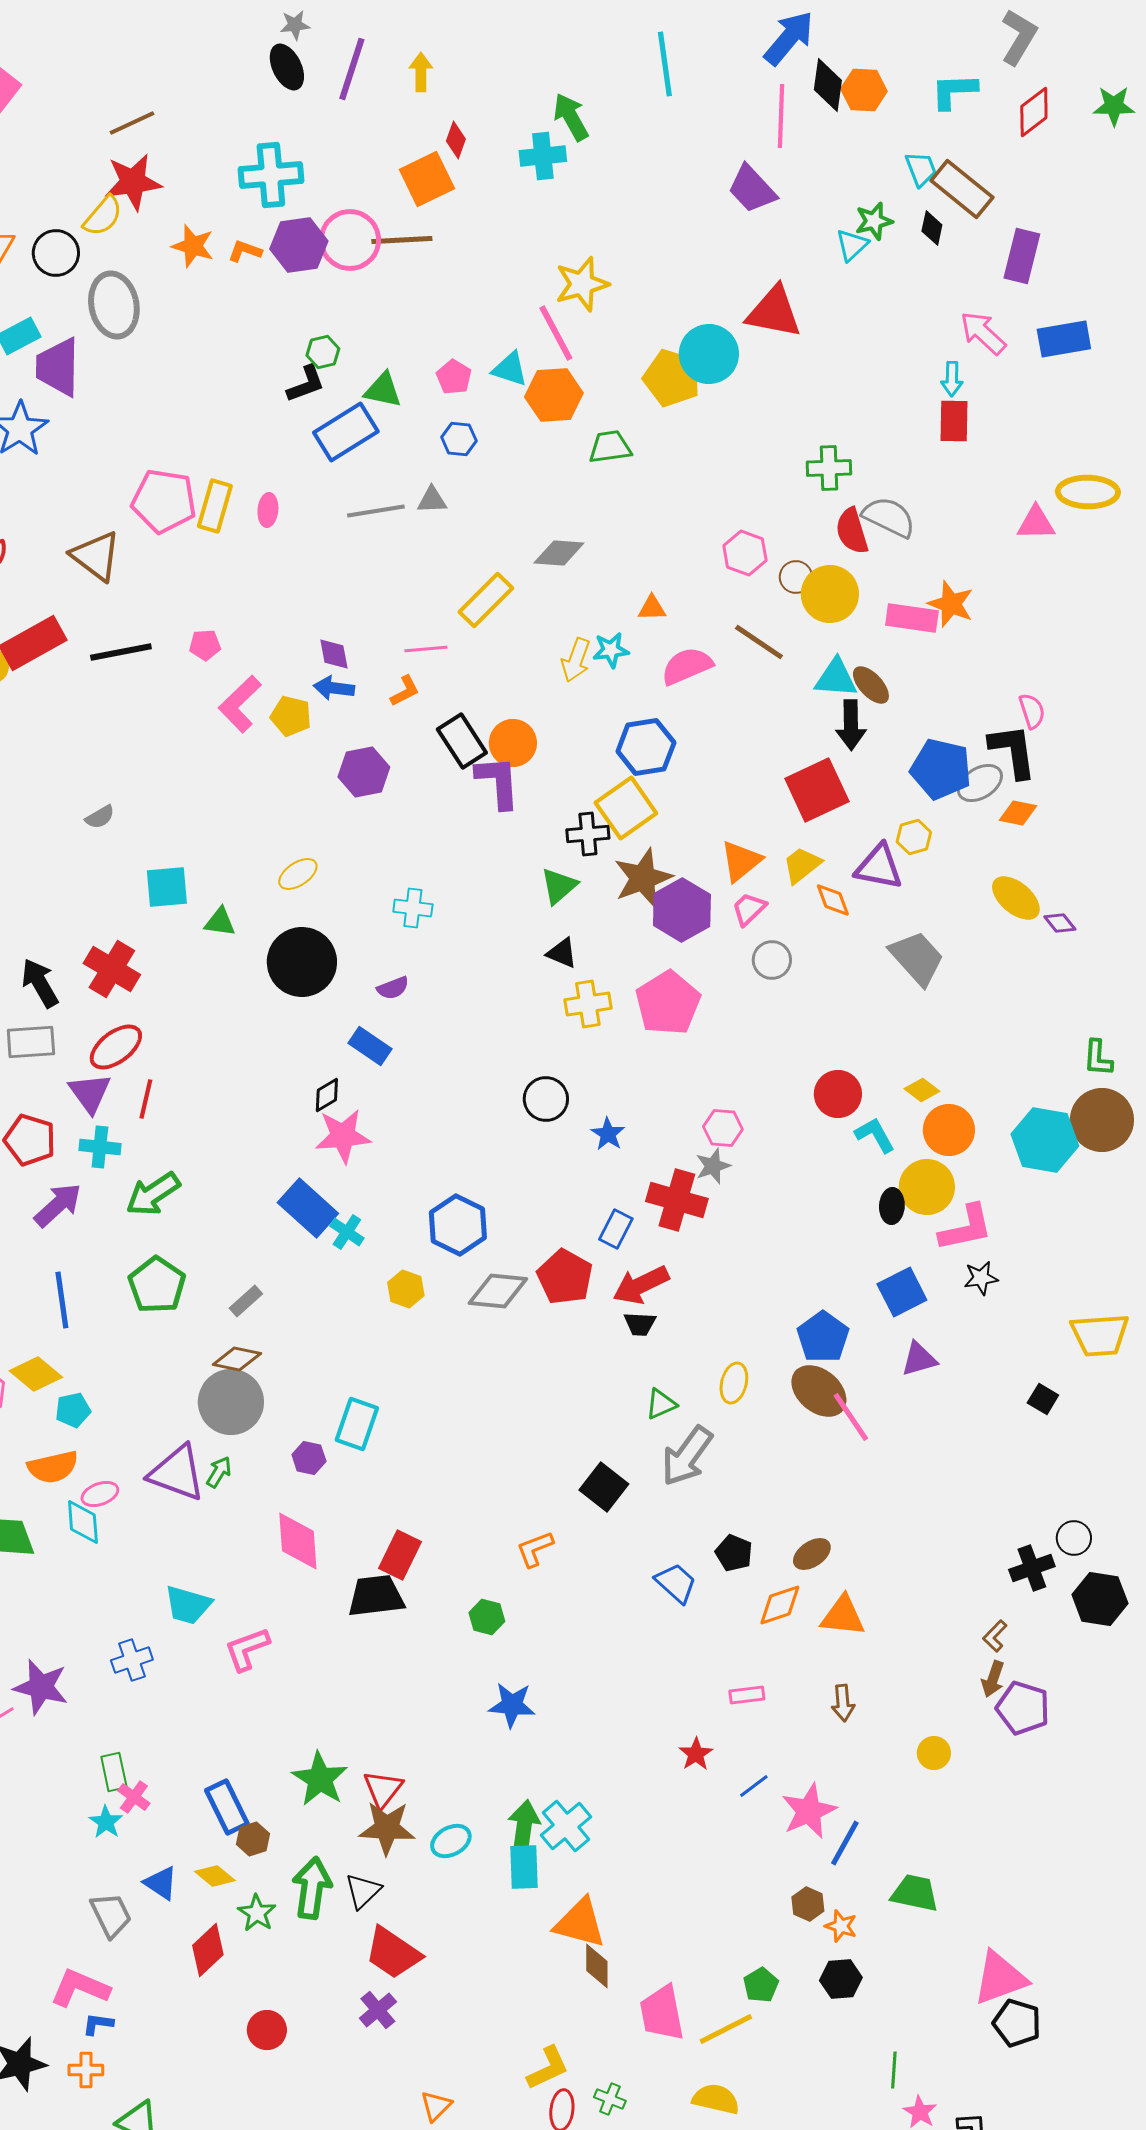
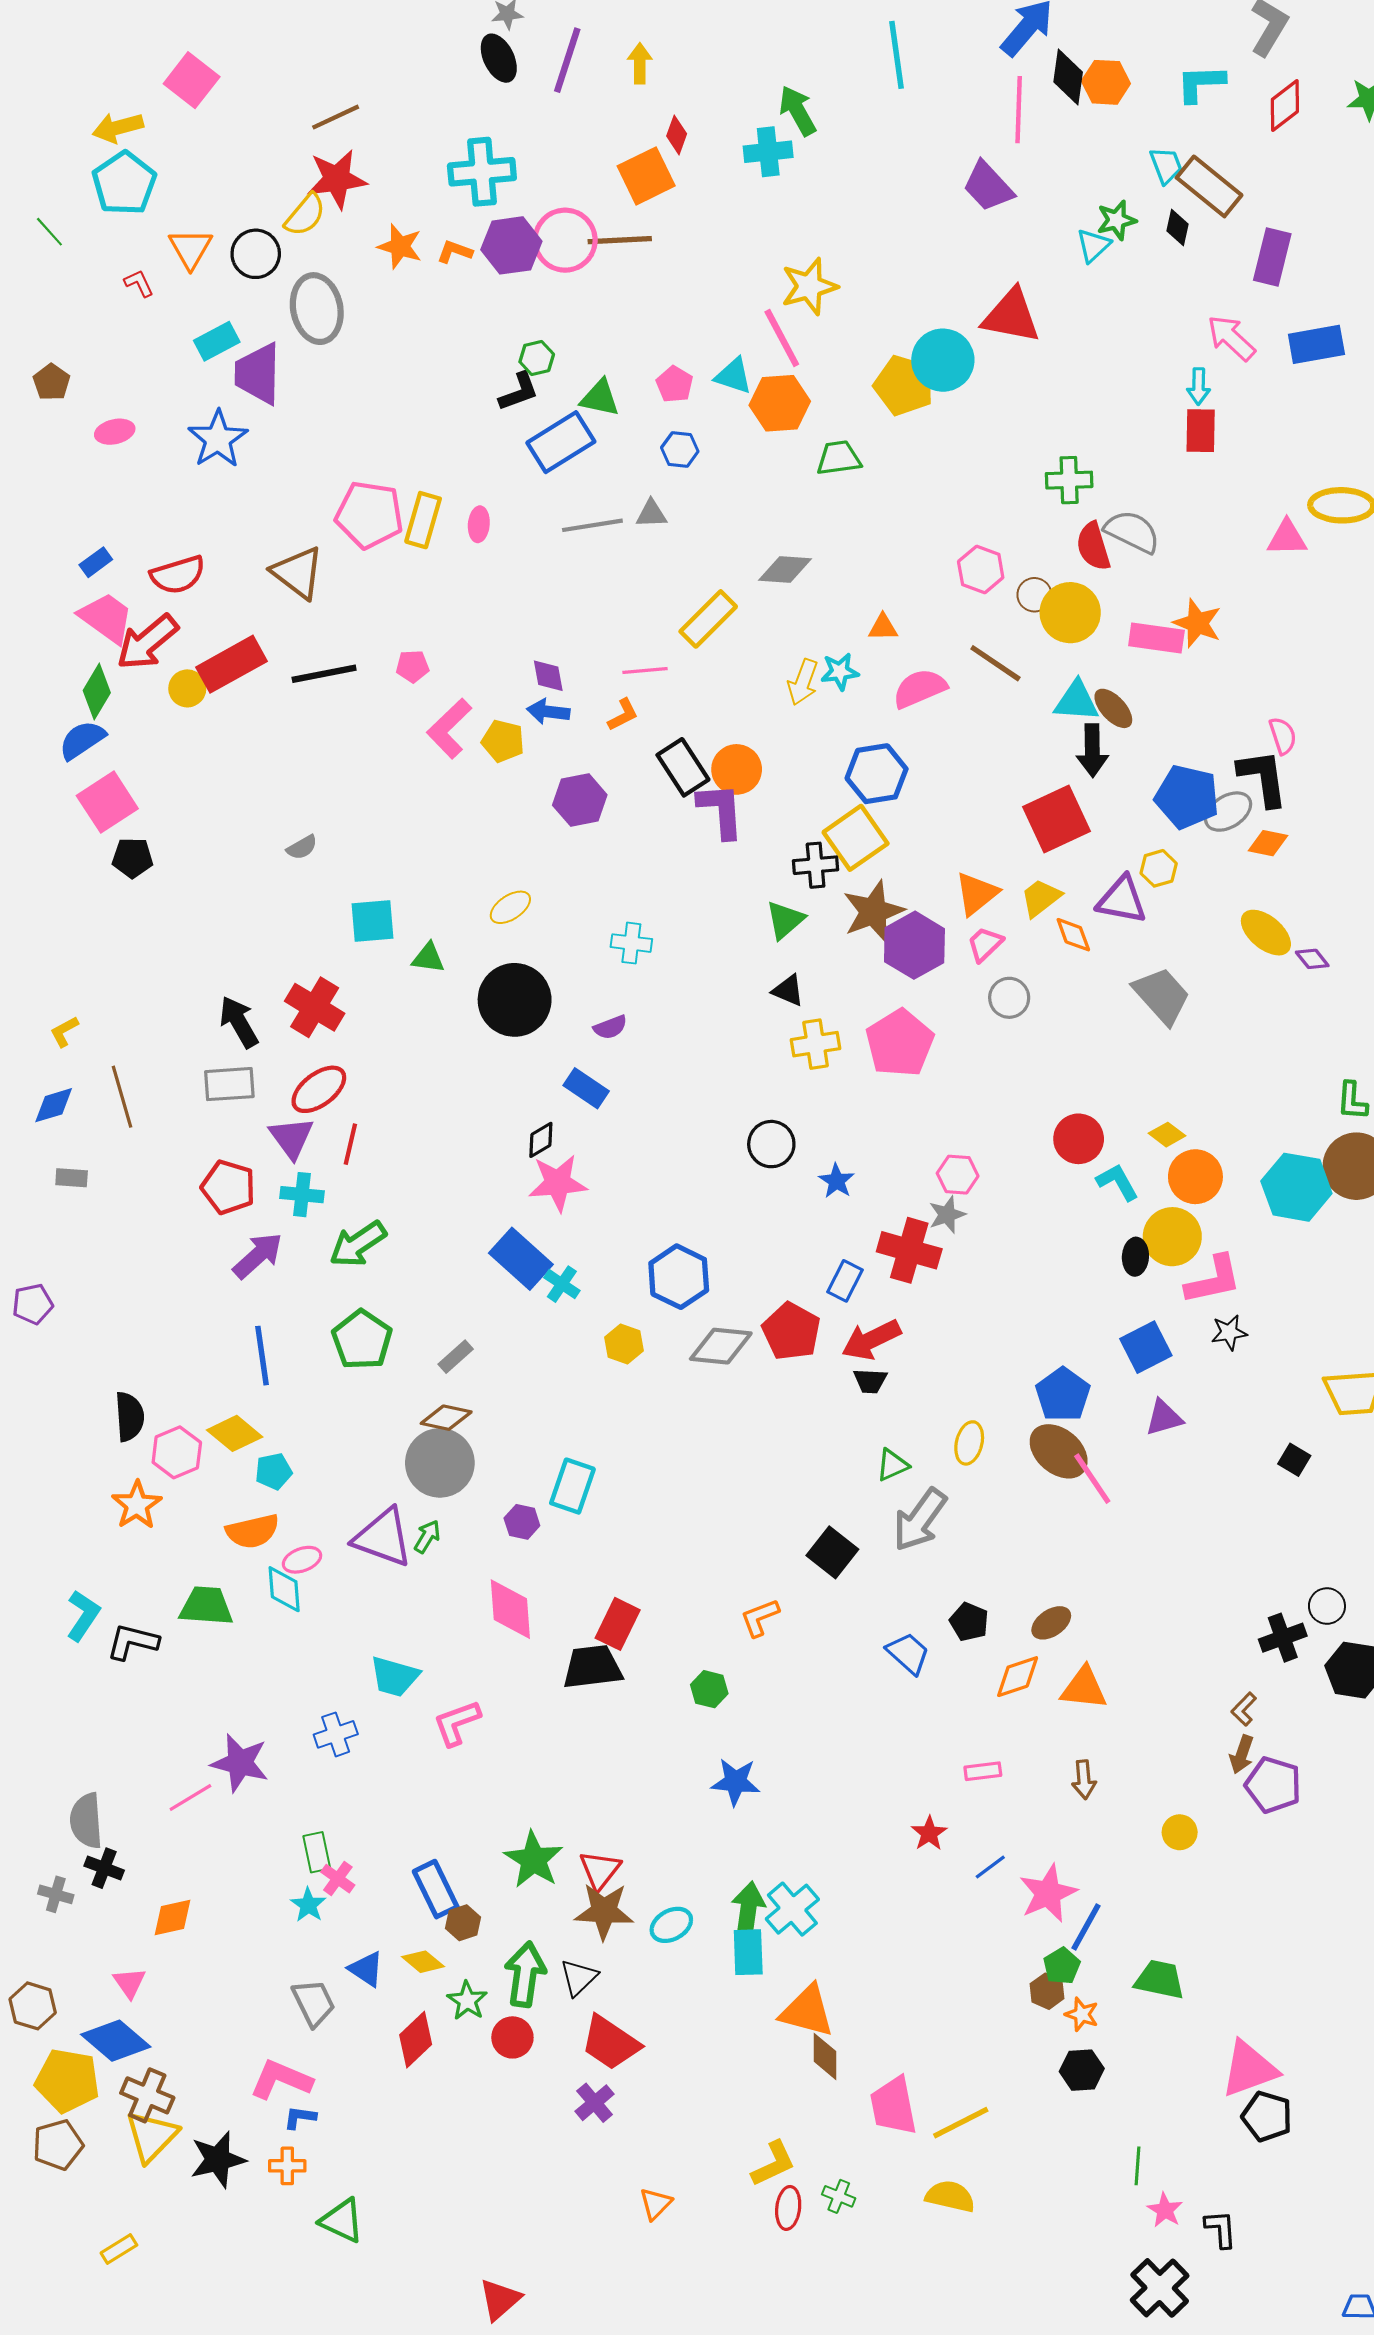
green pentagon: (761, 1985) -> (1062, 1966), moved
red circle: (267, 2030) -> (512, 2037), moved

